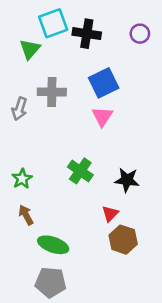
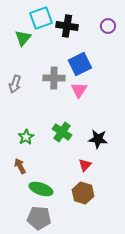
gray cross: (52, 92) -> (54, 78), moved
green star: (22, 179) -> (26, 137), moved
brown hexagon: (123, 240) -> (83, 193), moved

